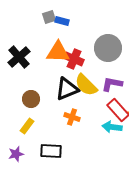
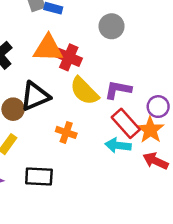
gray circle: (108, 48) -> (112, 26), moved, size x0.7
black triangle: (67, 89) -> (35, 96), moved

